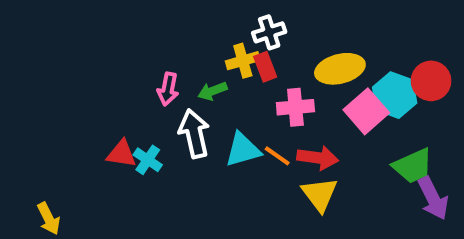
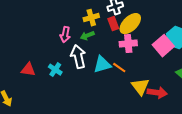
yellow cross: (243, 61) -> (91, 18), moved
yellow ellipse: (340, 69) -> (130, 24), moved, turned -30
red triangle: (121, 154) -> (28, 70), moved
red arrow: (318, 158) -> (157, 93), moved

